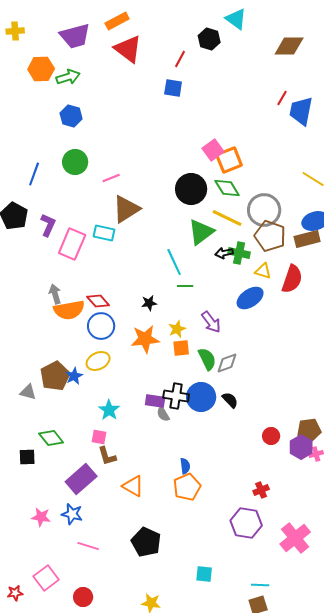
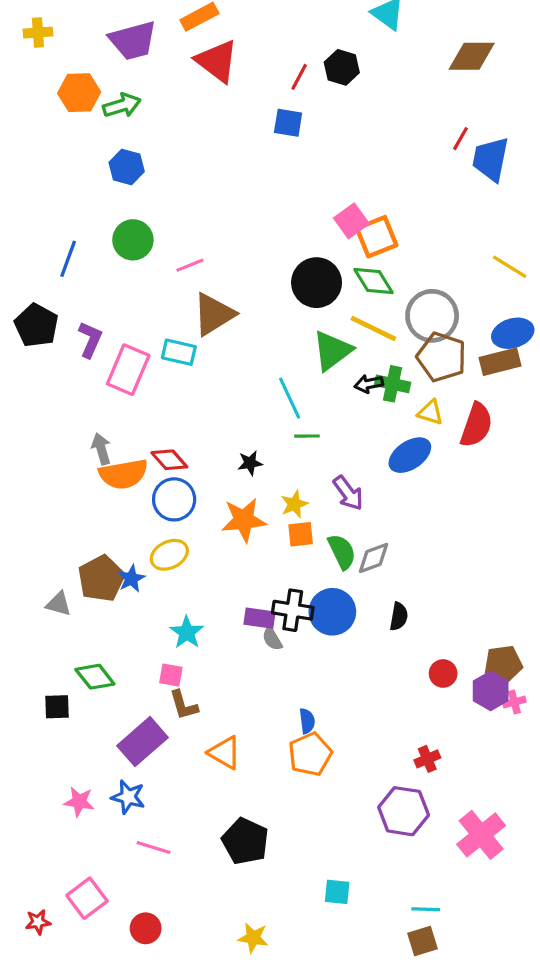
black hexagon: (209, 39) -> (342, 67), moved
black semicircle: (230, 400) -> (399, 617), moved, turned 54

